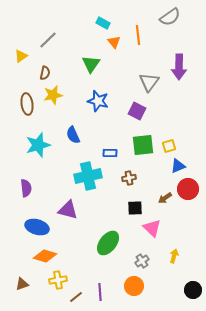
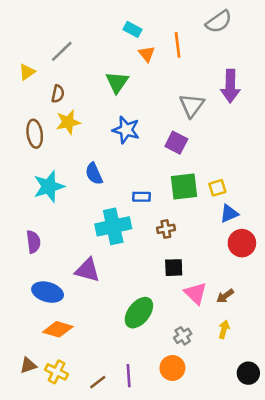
brown arrow: (165, 198) -> (225, 296), moved
yellow cross: (58, 280) -> (57, 372), moved, turned 36

